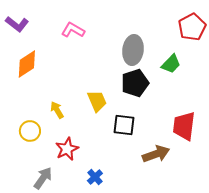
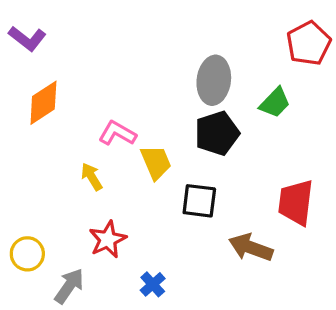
pink L-shape: (73, 30) -> (117, 133), moved
yellow circle: (30, 131) -> (27, 254), moved
brown arrow: (156, 154) -> (251, 247), turned -140

